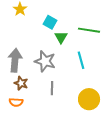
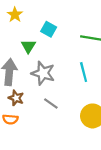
green triangle: (61, 37) -> (28, 46), moved
gray line: (52, 88) -> (51, 104), turned -56

